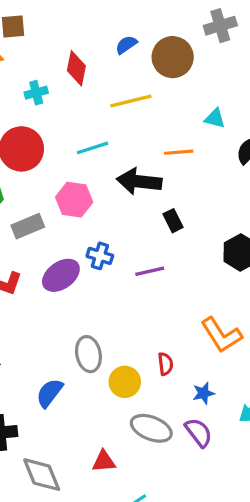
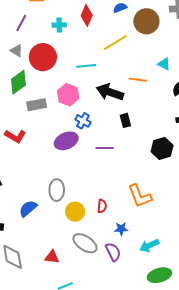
yellow line: (131, 101) -> (115, 42), turned -30
blue cross: (100, 256) -> (83, 121), moved
purple ellipse: (61, 275) -> (66, 141), moved

